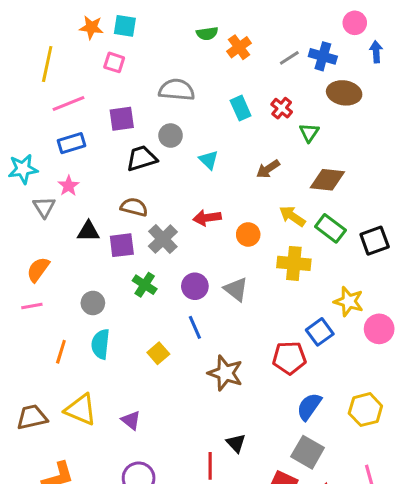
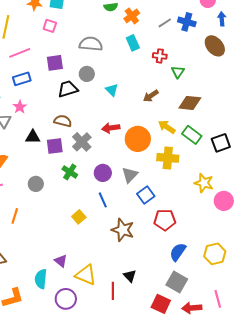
brown ellipse: (344, 93) -> (215, 46), moved, turned 40
cyan rectangle: (241, 108) -> (133, 43), moved
red cross: (282, 108) -> (160, 56), turned -32
orange circle: (248, 234) -> (138, 139), size x1.6
gray triangle: (236, 289) -> (130, 175), turned 36
blue square: (320, 332) -> (146, 195), moved
cyan semicircle: (100, 344) -> (41, 279), moved
yellow triangle: (81, 410) -> (86, 275), moved

